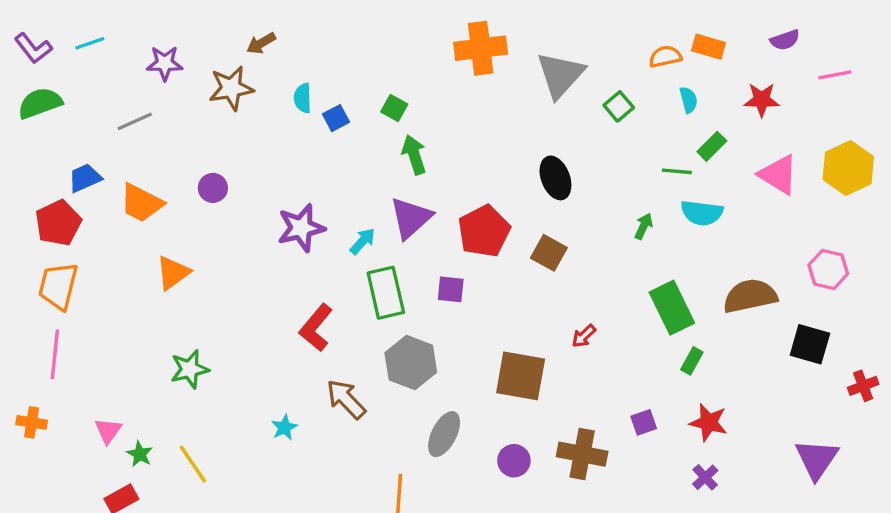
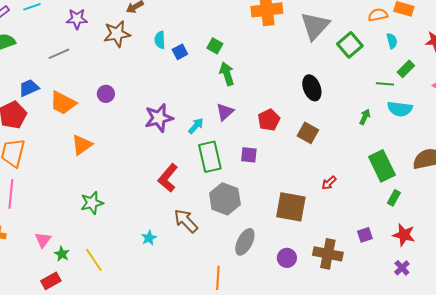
green square: (619, 106) -> (350, 45), size x1.4
purple triangle: (411, 218) -> (225, 112), size x0.7
red pentagon: (484, 231) -> (269, 120), size x0.7

